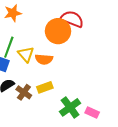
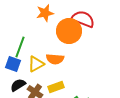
orange star: (13, 13) -> (45, 13), moved
yellow triangle: (26, 54) -> (36, 64), moved, turned 42

